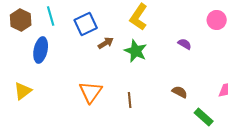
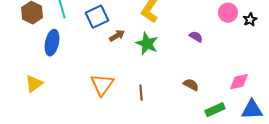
green rectangle: (204, 117) -> (215, 110), turned -66

